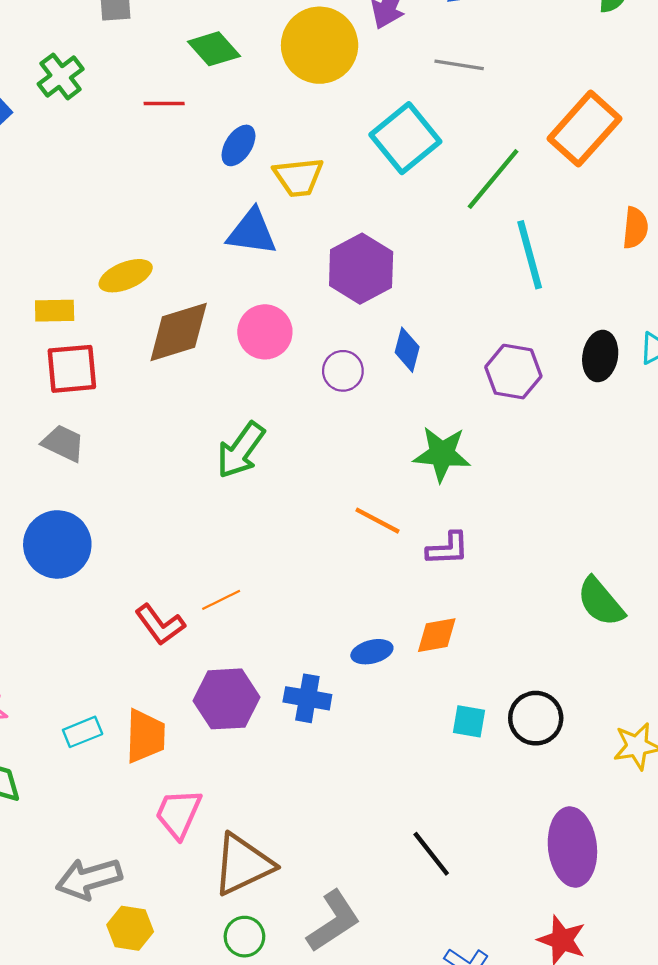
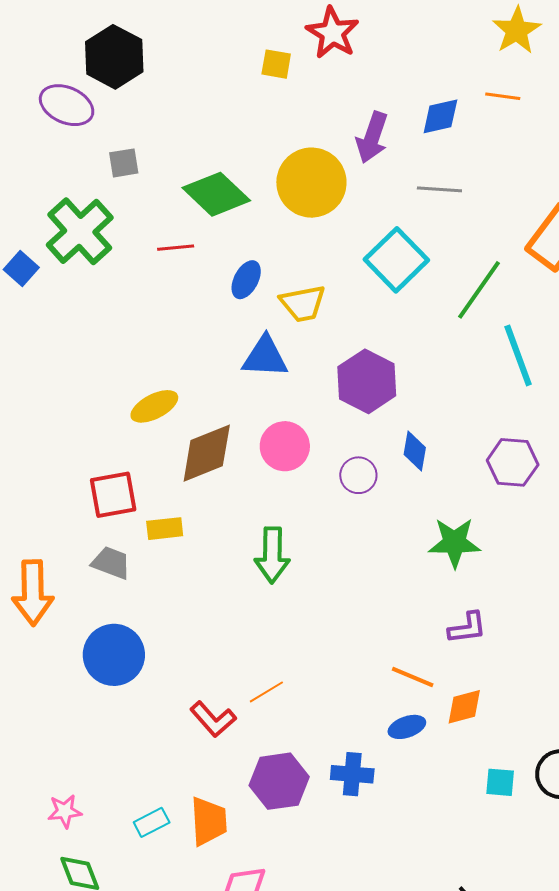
green diamond: (214, 49) -> (216, 194), size x1.4
green cross: (61, 76) -> (80, 231), size x1.6
yellow rectangle: (55, 311) -> (165, 529), moved
green arrow: (241, 450) -> (272, 555), turned -30
orange line: (378, 521) -> (413, 677), moved

